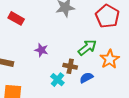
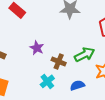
brown cross: (70, 66) -> (59, 61), moved

